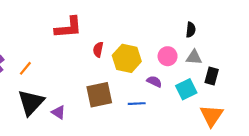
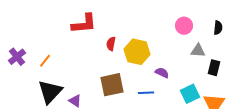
black semicircle: (191, 30) -> (218, 28), moved
pink circle: (168, 56) -> (184, 26), moved
cyan square: (186, 89) -> (190, 94), moved

